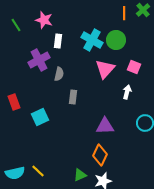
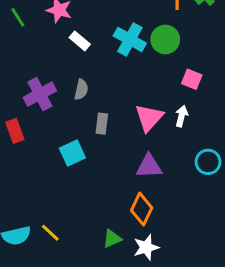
white rectangle: (58, 41) -> (80, 41), turned -56
purple cross: (39, 60) -> (40, 94), moved
pink triangle: (105, 69) -> (149, 118), moved
cyan square: (40, 117) -> (72, 153), moved

